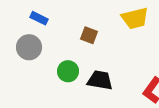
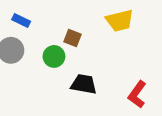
green circle: (68, 71) -> (54, 56), moved

